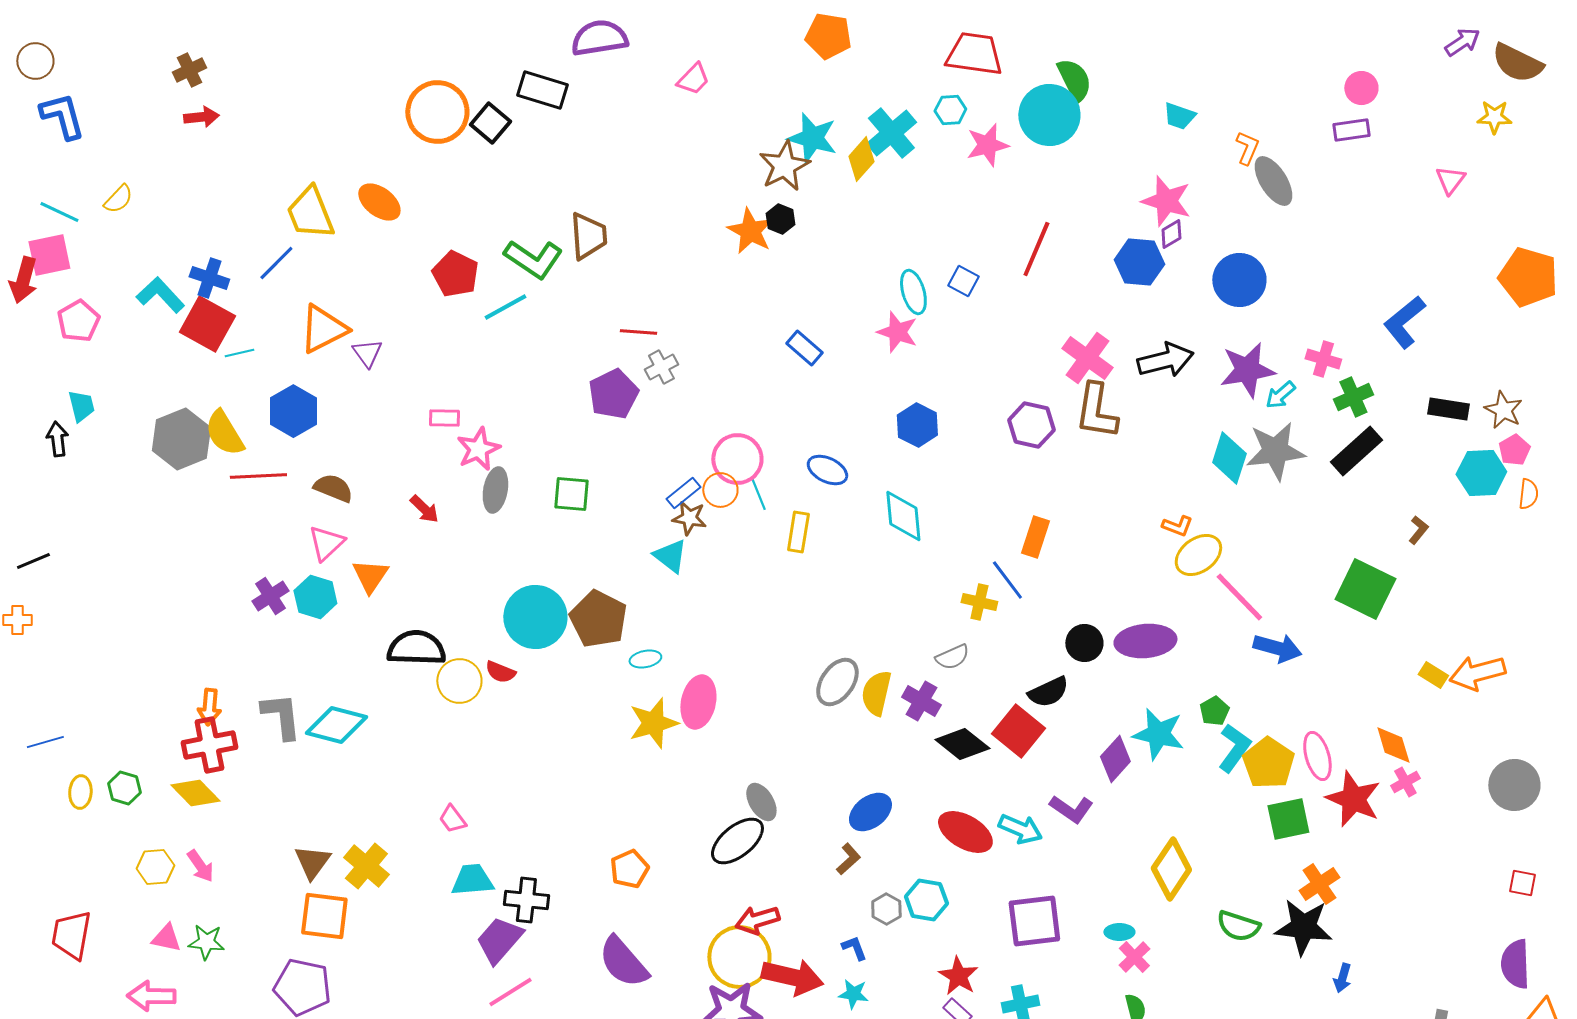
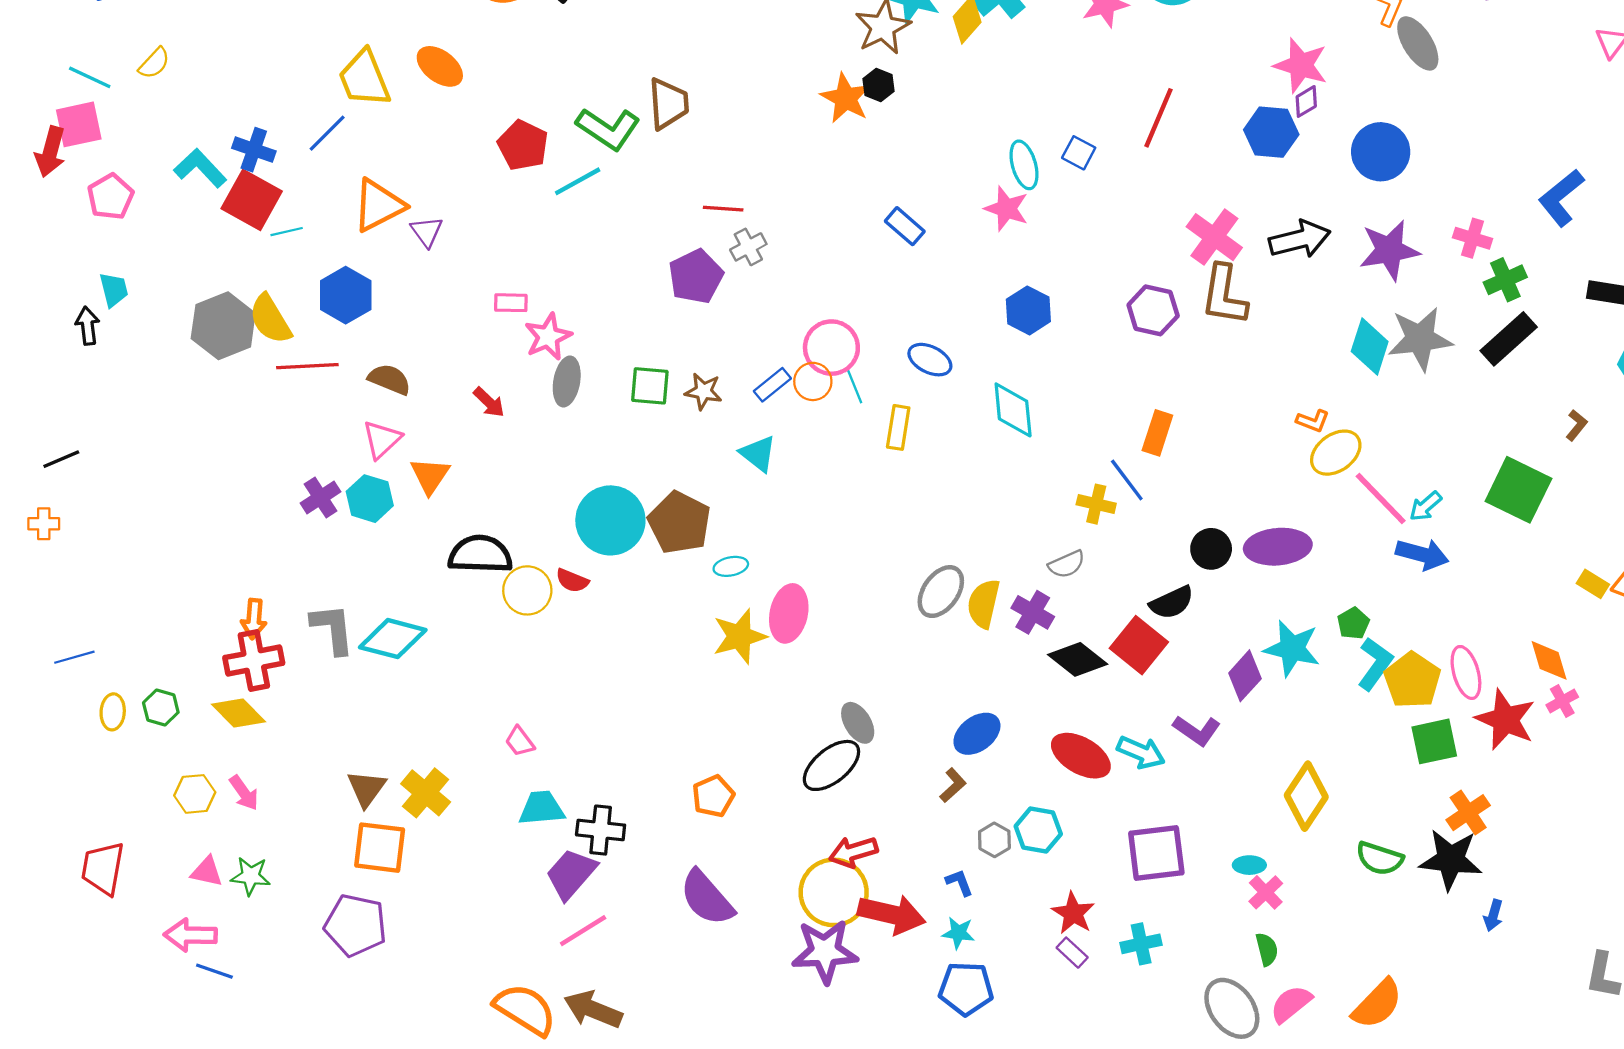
cyan arrow: (1280, 395) -> (1425, 506), moved
brown star: (689, 518) -> (703, 391), moved

